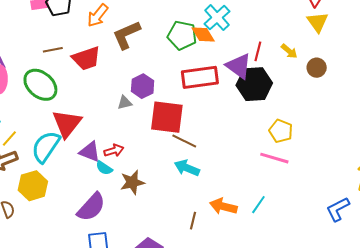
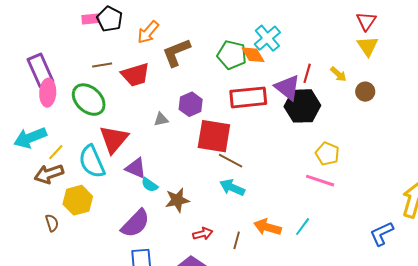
gray triangle: (125, 103) -> (161, 119), moved
cyan semicircle: (46, 147) -> (92, 162), turned -60
red arrow: (114, 151) -> (203, 234), moved

